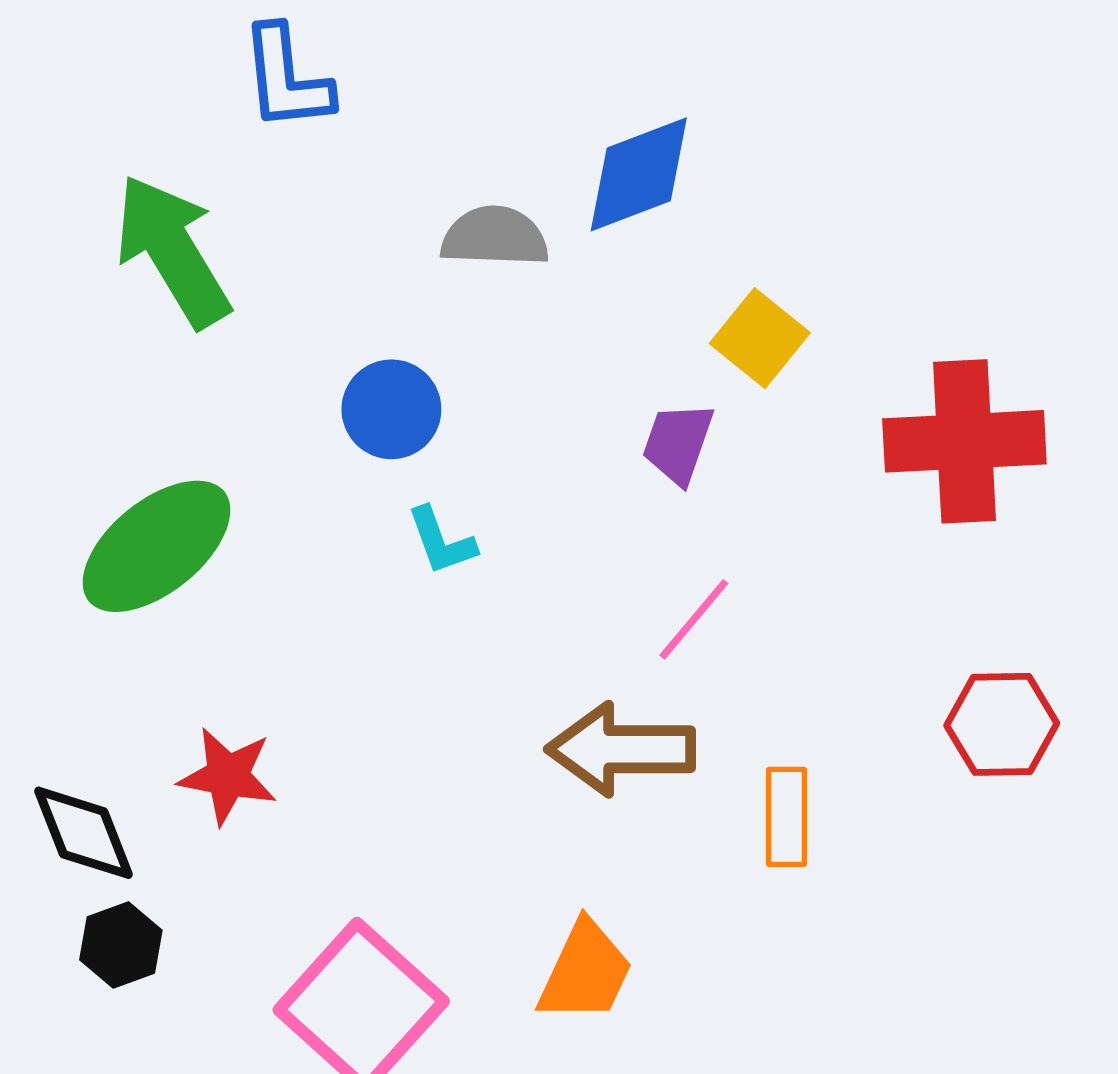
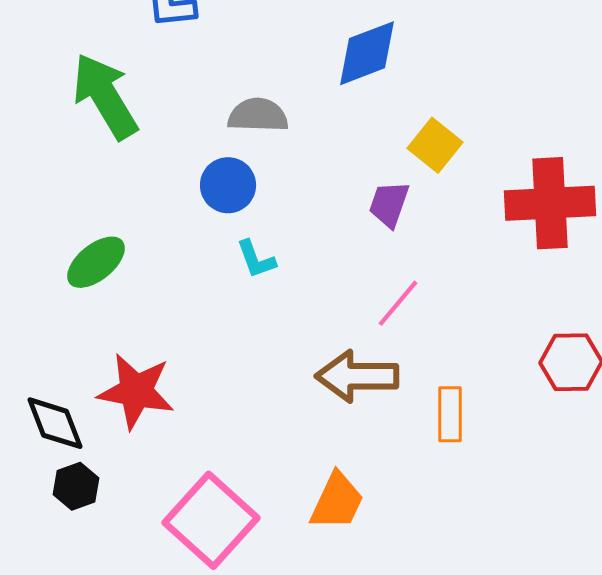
gray semicircle: (495, 237) -> (258, 115), moved
green ellipse: (157, 546) -> (96, 262), size x0.7
red star: (228, 776) -> (136, 391), size x1.4

